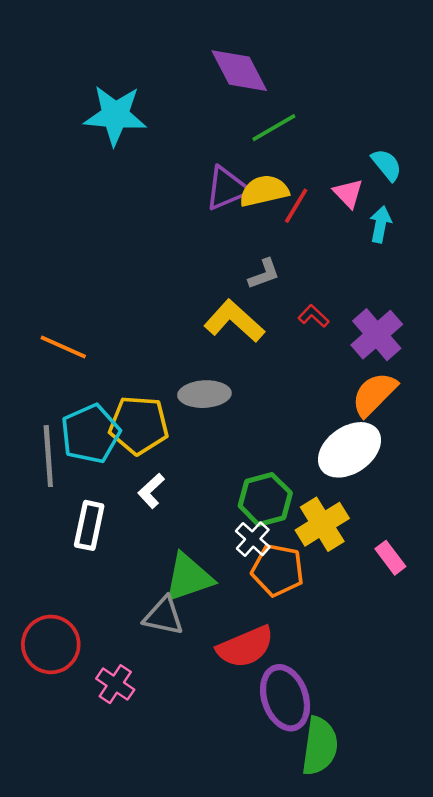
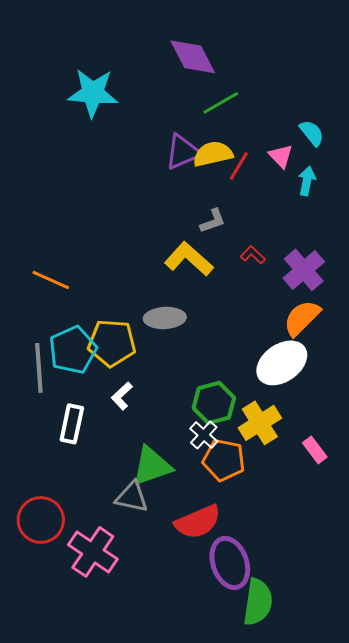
pink cross: (115, 684) -> (93, 552), size x1.6

